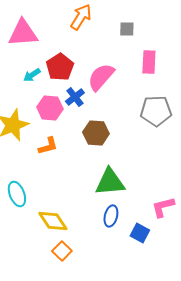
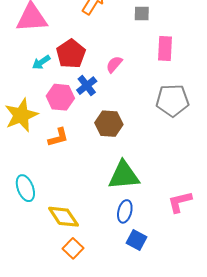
pink semicircle: (101, 77) -> (114, 64), size x0.6
blue square: (140, 233) -> (136, 240), moved

